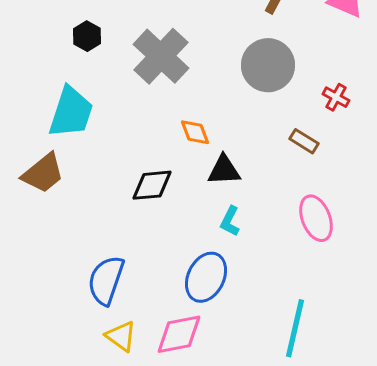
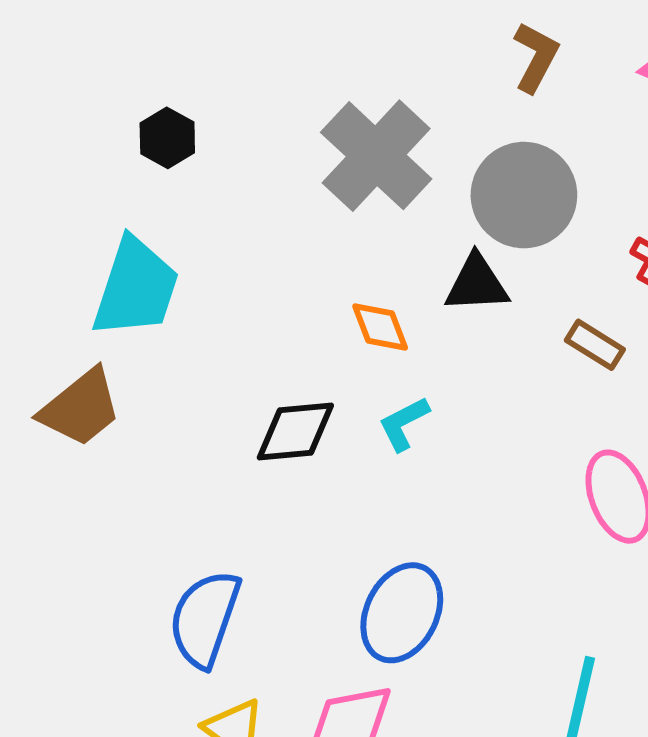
gray cross: (161, 56) -> (376, 156), moved
black triangle: (224, 170) -> (477, 284), moved
cyan L-shape: (230, 221) -> (404, 424), moved, turned 36

